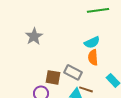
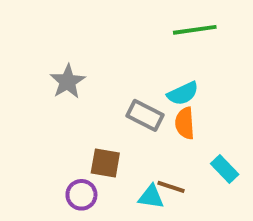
gray rectangle: (73, 72) -> (145, 115), moved

